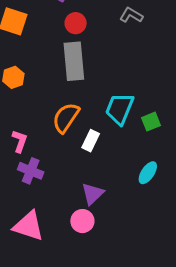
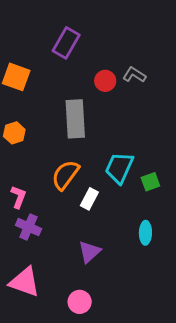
red circle: (76, 23) -> (105, 81), moved
cyan ellipse: (148, 173) -> (145, 233), turned -35
pink circle: (82, 221) -> (80, 302), moved

